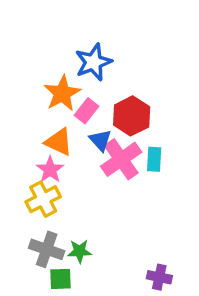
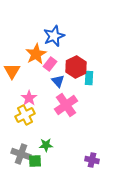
orange triangle: (59, 142) -> (12, 71), moved, turned 36
pink cross: (121, 159) -> (66, 105), moved
cyan rectangle: (154, 159) -> (89, 78), moved
gray cross: (47, 249) -> (21, 154), moved

